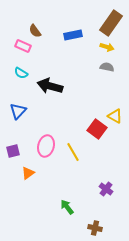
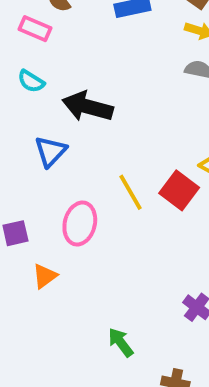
blue triangle: (18, 111) -> (51, 151), moved
yellow line: (73, 152) -> (130, 192), moved

